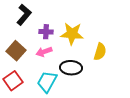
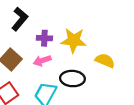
yellow semicircle: (100, 52) -> (105, 61), turned -84

